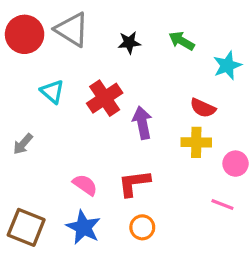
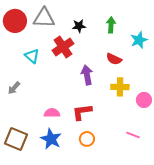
gray triangle: (72, 29) -> (44, 18), turned -30
green arrow: (182, 41) -> (111, 25), turned 63
red cross: (105, 98) -> (63, 47), moved
red semicircle: (203, 108) -> (114, 59), moved
pink semicircle: (85, 185) -> (52, 113), turned -35
pink line: (222, 204) -> (133, 135), moved

